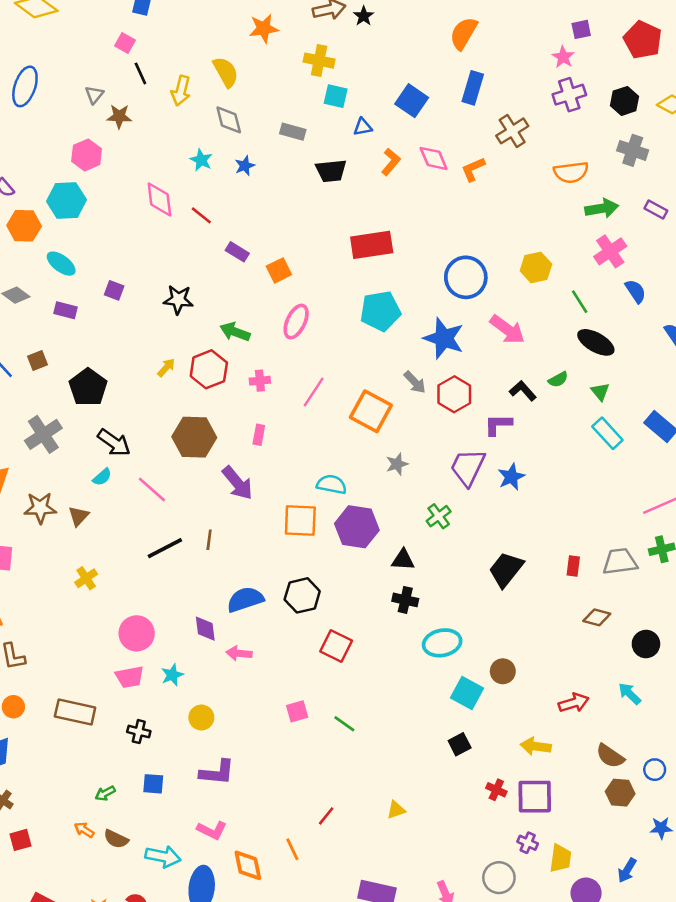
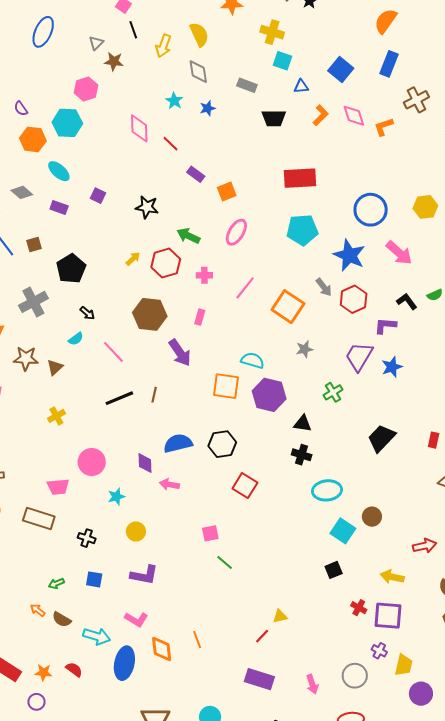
black arrow: (114, 443) -> (87, 313), size x0.6
pink trapezoid: (130, 677) -> (58, 487), moved
green line: (344, 724) -> (225, 562), moved
red line: (326, 816) -> (262, 636), moved

